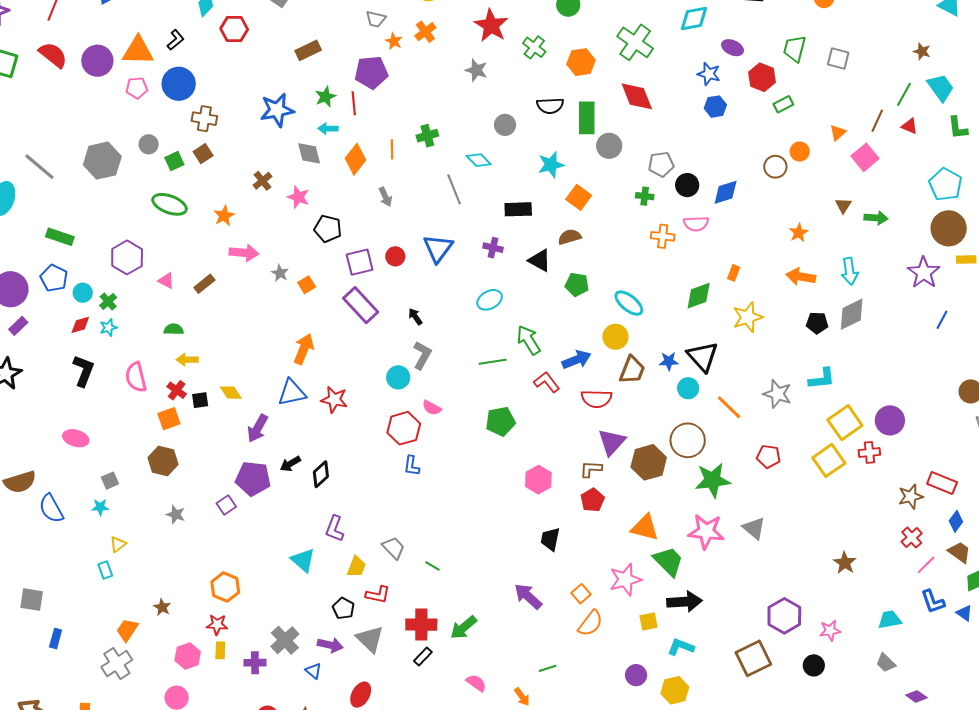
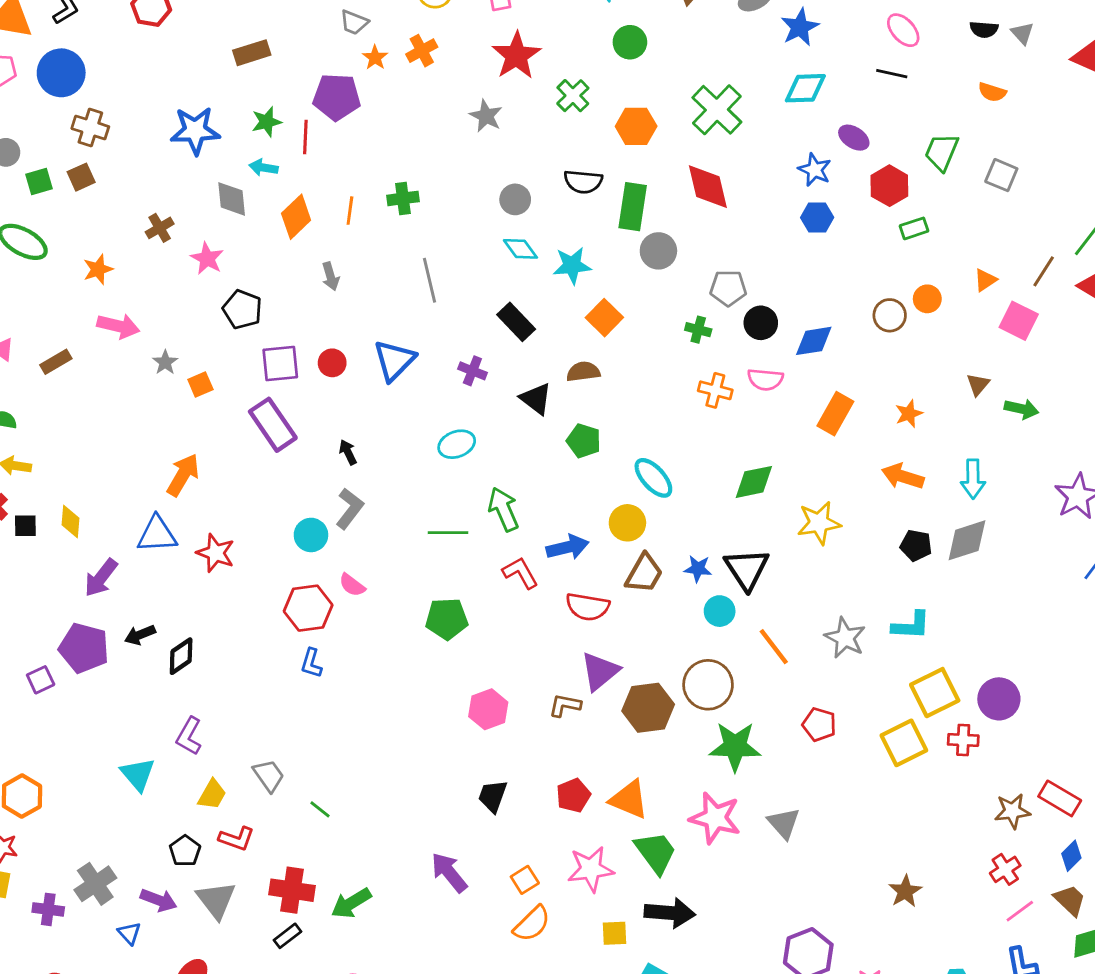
pink square: (865, 157) -> (1019, 321), turned -32
cyan diamond: (479, 160) -> (520, 249), moved
black rectangle: (518, 209) -> (516, 322), turned 40
orange rectangle: (734, 273) -> (835, 414), moved, size x1.8
yellow diamond: (231, 393) -> (70, 521), turned 30
red pentagon: (592, 500) -> (573, 795), moved

